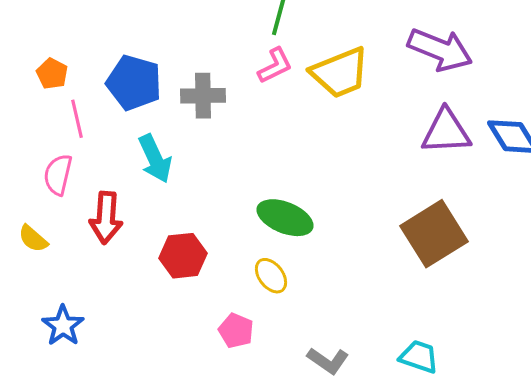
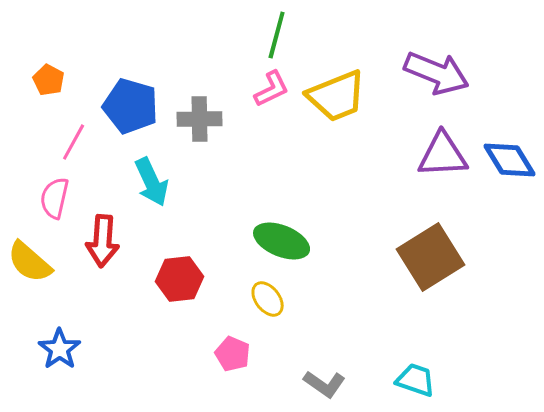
orange pentagon: (52, 74) -> (49, 80), moved
pink line: (77, 119) -> (74, 142), turned 42
yellow semicircle: (33, 239) -> (30, 262), size x1.5

